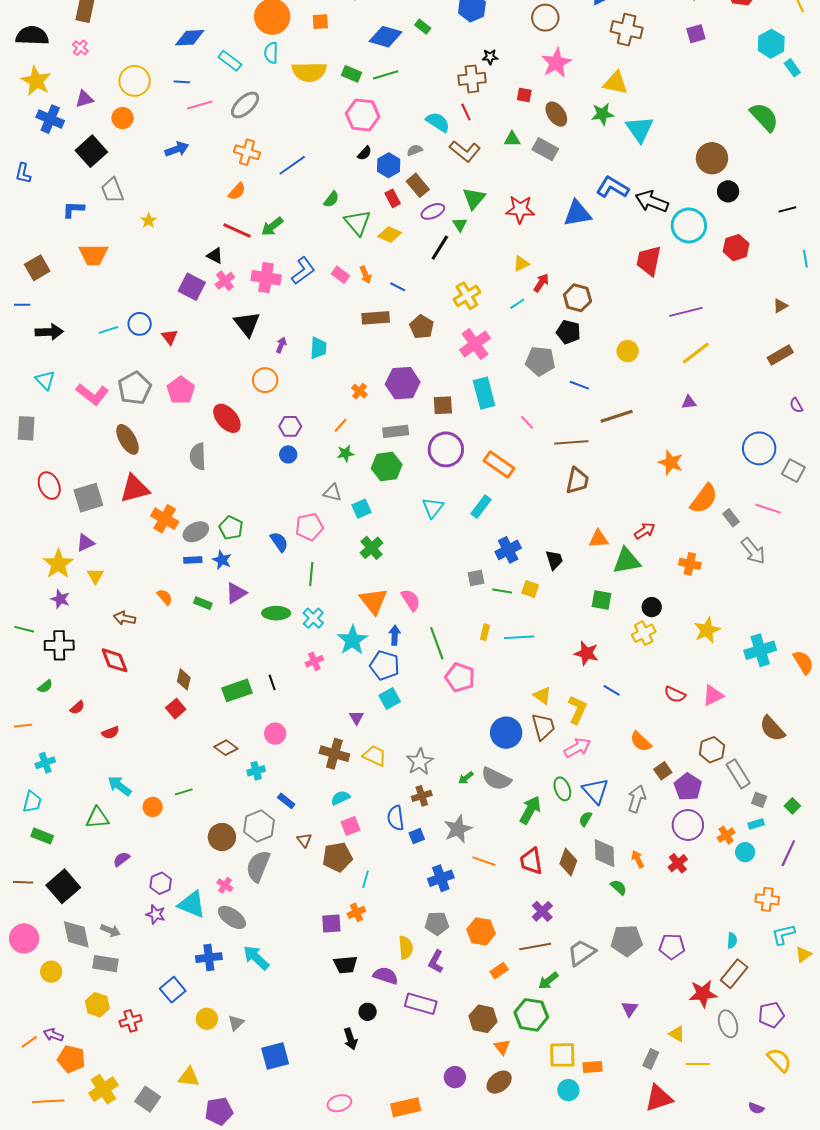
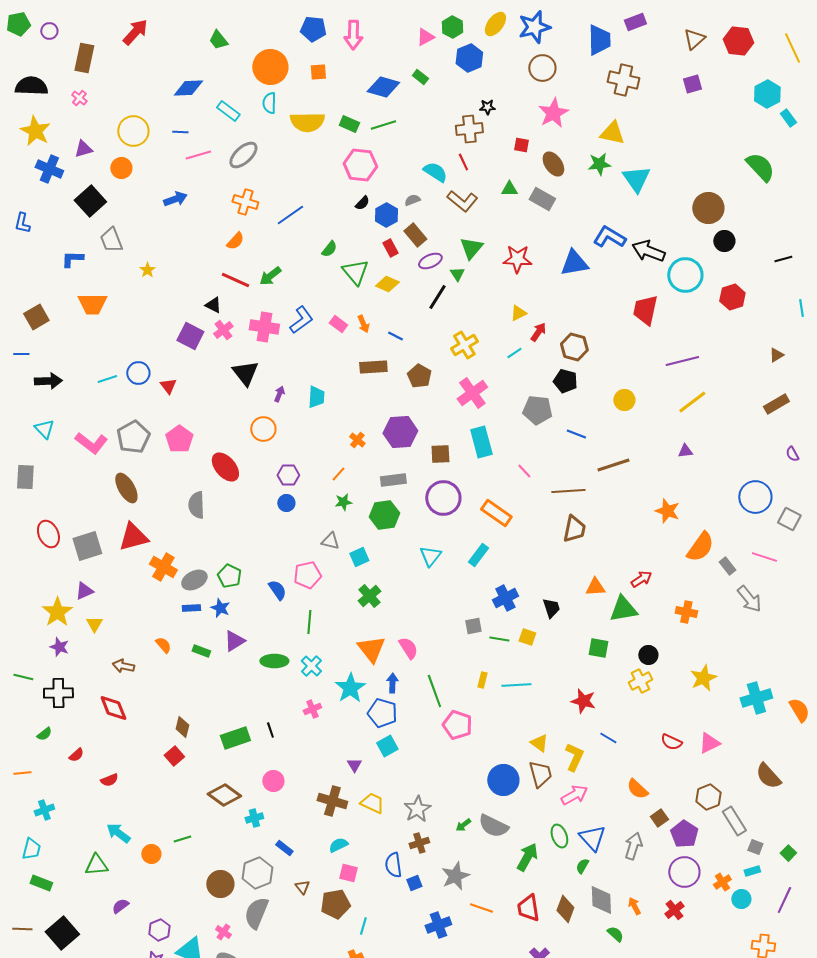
brown diamond: (226, 748) -> (224, 795), size x1.4
pink square: (350, 826) -> (348, 873), turned 36

